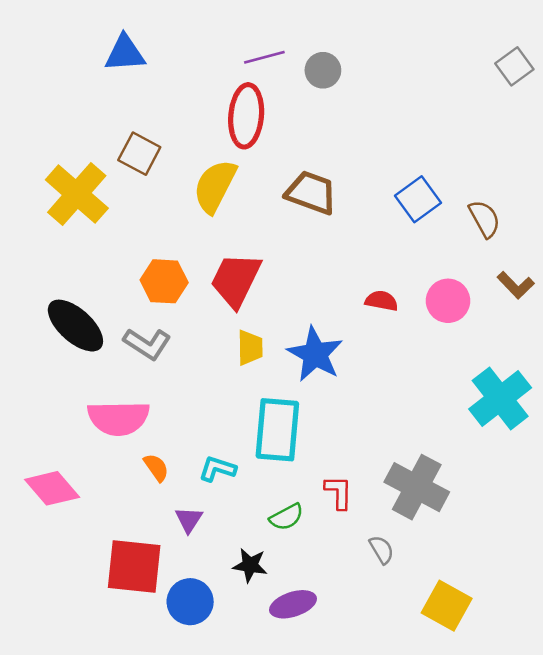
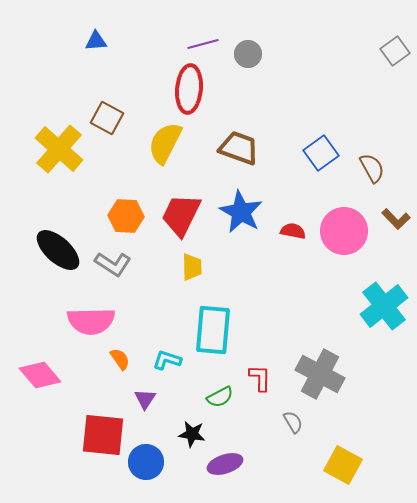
blue triangle: (125, 53) -> (96, 41), size x0.7
pink circle: (448, 301) -> (344, 231), size x1.4
blue star: (315, 354) -> (241, 212), moved

